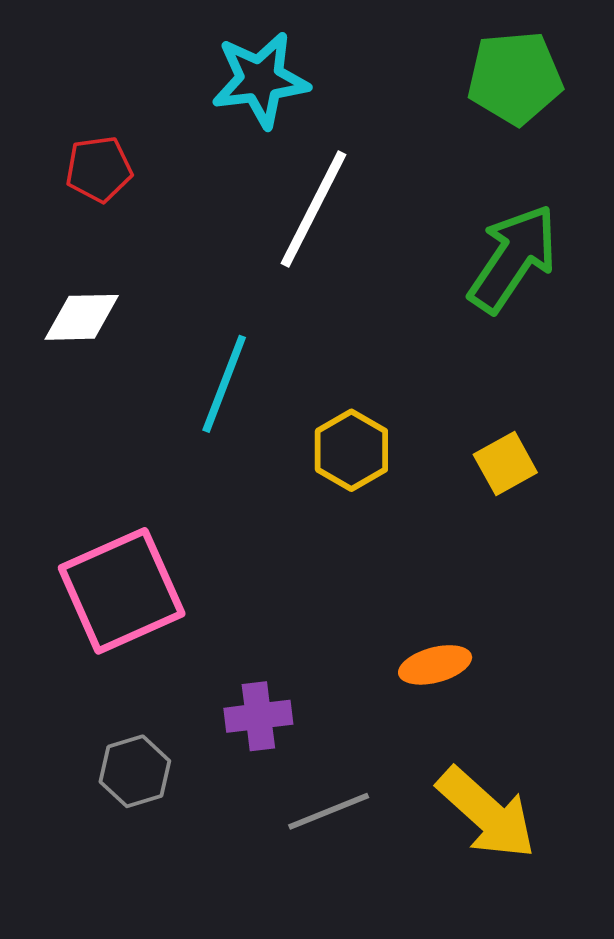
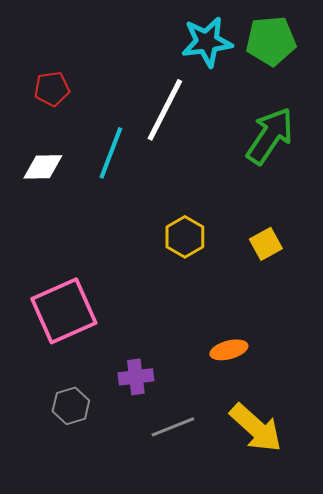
cyan star: (260, 80) -> (207, 42), moved
cyan line: (224, 384) -> (111, 153), moved

